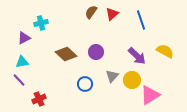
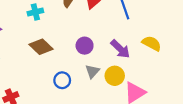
cyan cross: (41, 23) -> (35, 12), moved
purple circle: (96, 52) -> (85, 46), moved

